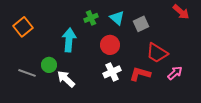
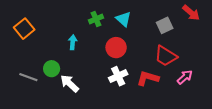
gray square: (141, 24) -> (165, 25), moved
cyan arrow: (69, 40) -> (73, 42), size x0.6

